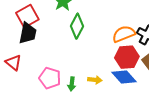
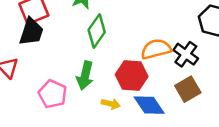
red hexagon: (127, 57) -> (132, 76), moved
green arrow: (72, 84) -> (85, 76), moved, size x1.5

